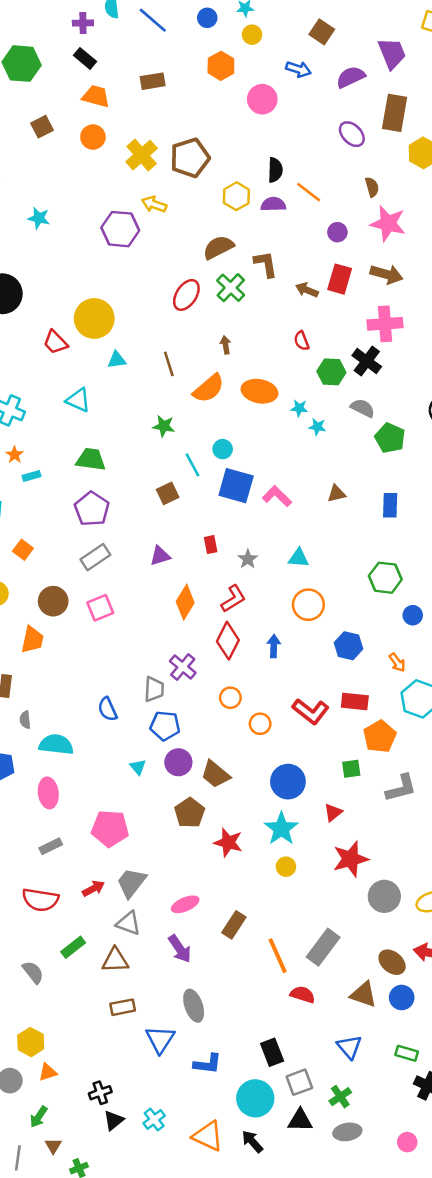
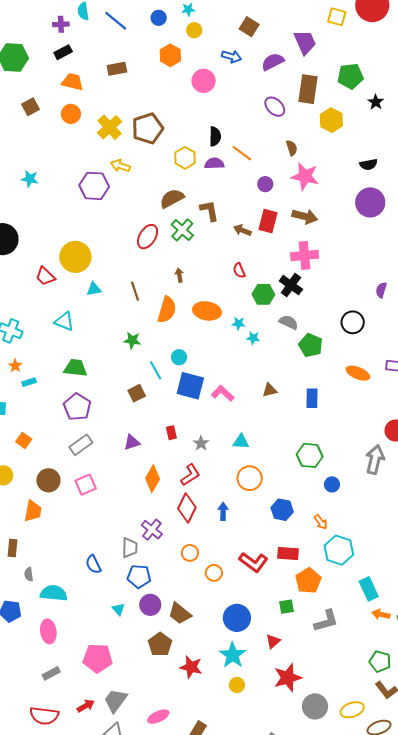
black rectangle: (85, 58) -> (63, 52), turned -66
orange semicircle: (209, 388) -> (167, 310), turned -32

